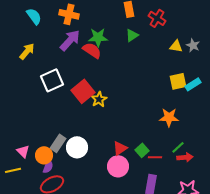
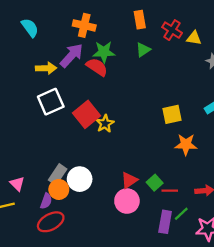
orange cross: (69, 14) -> (84, 25), moved
yellow triangle: (176, 46) -> (194, 38), moved
yellow arrow: (27, 51) -> (46, 68), moved, turned 48
yellow square: (178, 81) -> (172, 114), moved
green line: (178, 147) -> (181, 214), moved
orange circle: (44, 155) -> (59, 189), moved

